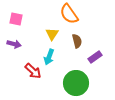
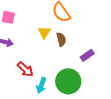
brown semicircle: (77, 41) -> (61, 39), moved
cyan arrow: (49, 57) -> (41, 85), moved

